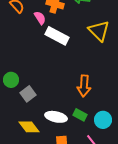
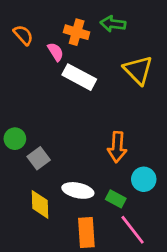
green rectangle: (80, 115) -> (116, 199), moved
cyan circle: (103, 120) -> (144, 179), moved
yellow diamond: (29, 127) -> (40, 204), turned 35

